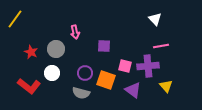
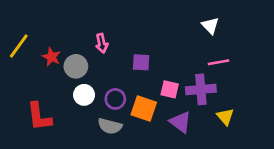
yellow line: (15, 19) -> (19, 46), moved
red star: (31, 52) -> (51, 57), moved
white circle: (52, 73) -> (84, 95), moved
red L-shape: (29, 86) -> (39, 117), turned 45

